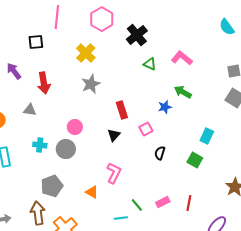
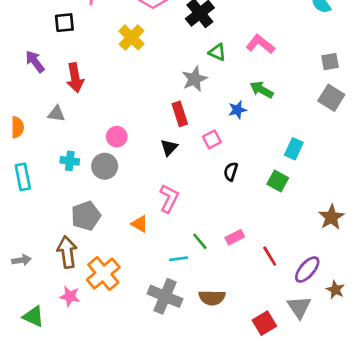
gray star: (91, 84) -> (195, 79), moved
red line: (189, 203) -> (270, 256), moved, turned -42

